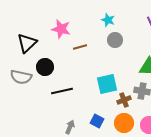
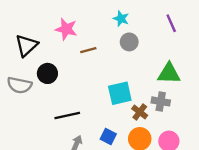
black line: (62, 91) -> (67, 115), moved
brown cross: (124, 100) -> (140, 112), turned -32

